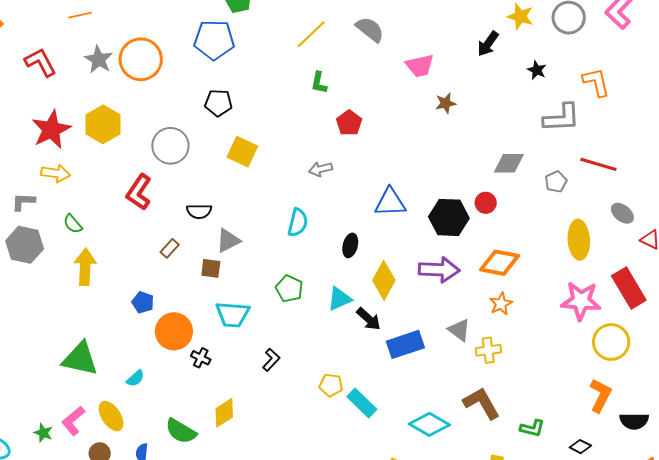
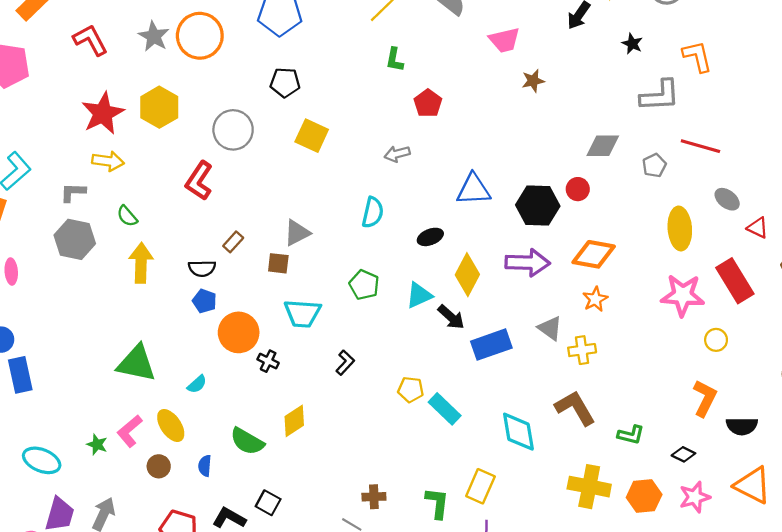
black semicircle: (199, 211) -> (202, 268), moved
black ellipse: (350, 245) -> (430, 237), turned 55
yellow circle: (611, 342) -> (716, 340), size x0.6
cyan diamond: (429, 424) -> (518, 432), turned 51

